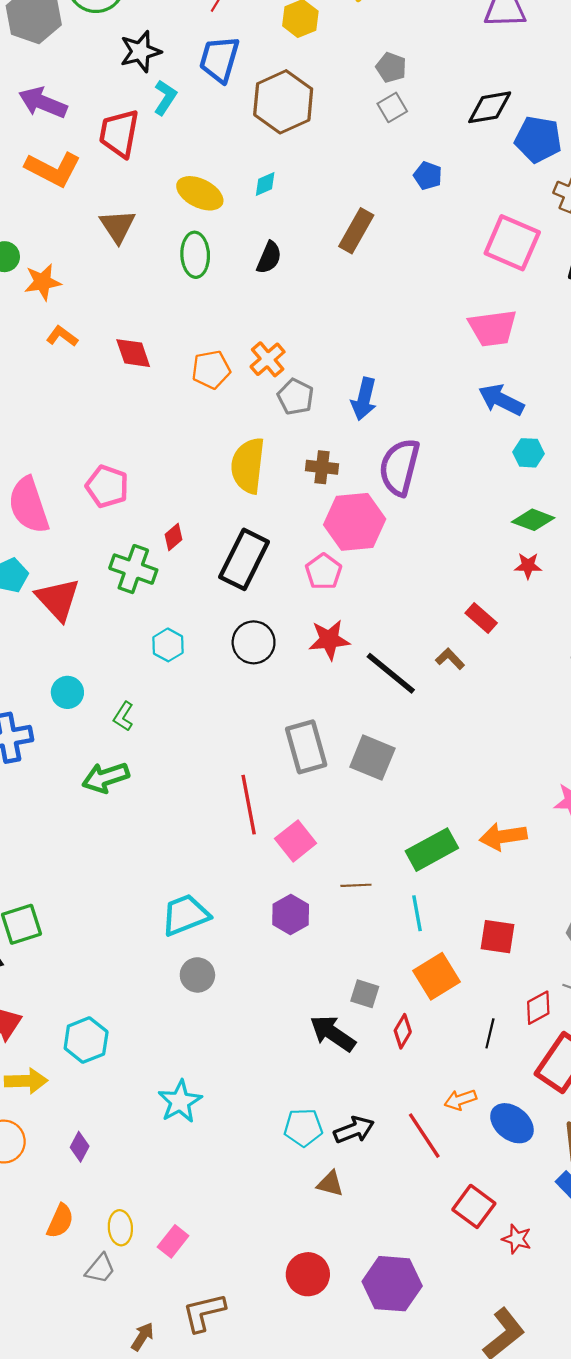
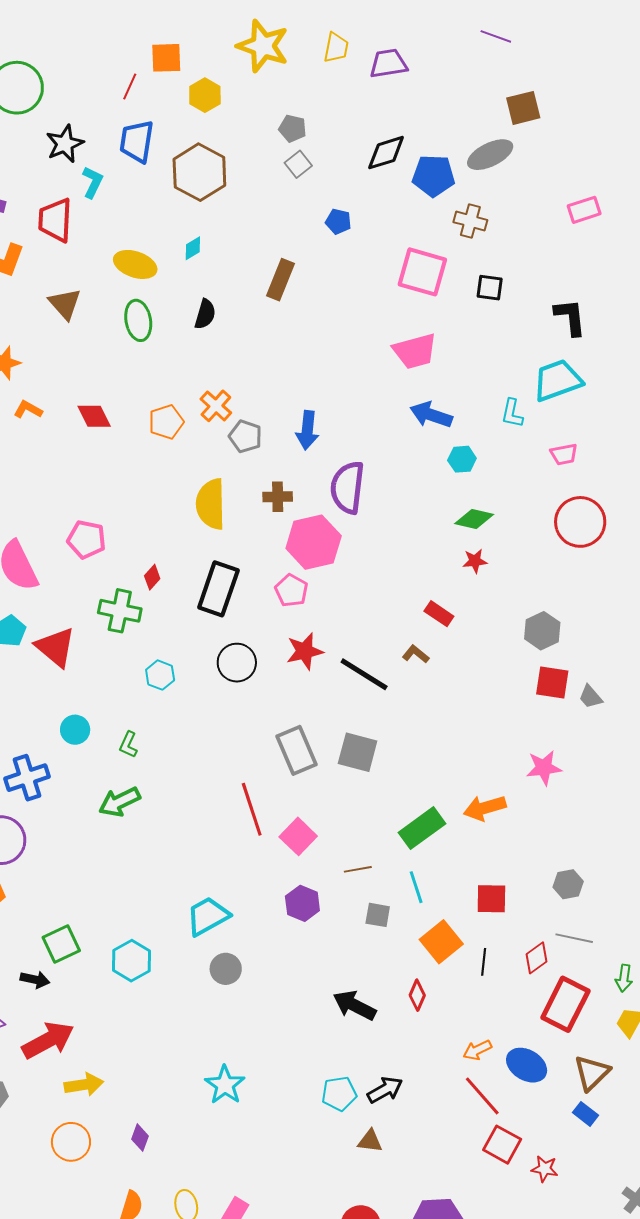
gray square: (365, 994) -> (378, 915), moved
black line: (490, 1033) -> (484, 962), moved
cyan hexagon: (86, 1040) -> (132, 961), moved
red line: (424, 1136) -> (482, 1096), moved

